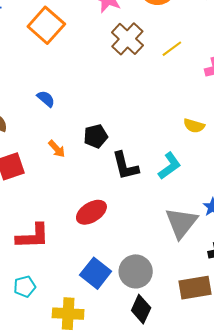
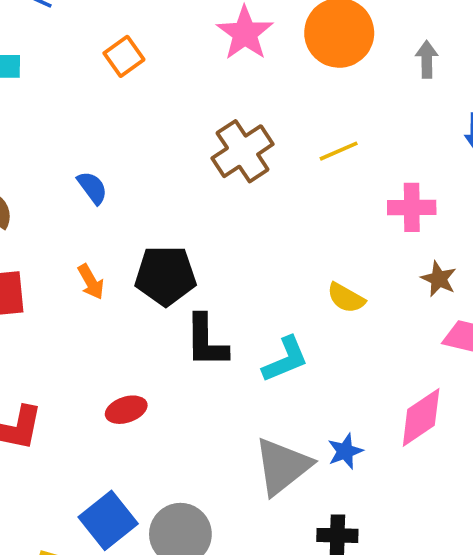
orange square: (46, 25) -> (124, 56), size x0.6
brown cross: (127, 39) -> (243, 151), moved
black pentagon: (96, 136) -> (166, 276), size x1.4
red ellipse: (91, 212) -> (126, 410), size x0.7

